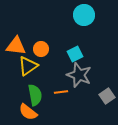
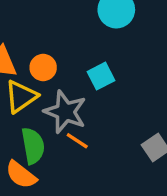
gray star: (79, 75) -> (65, 112), moved
orange line: (61, 92) -> (77, 141), turned 40

